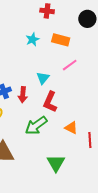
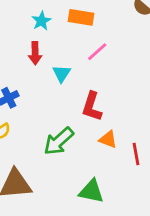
red arrow: (23, 95) -> (35, 53), moved
red L-shape: (50, 102) -> (92, 107), moved
green triangle: (56, 163) -> (91, 191), turned -42

